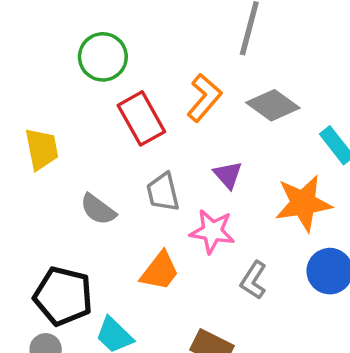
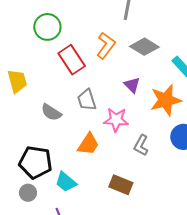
purple triangle: (228, 175) -> (132, 85), moved

